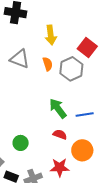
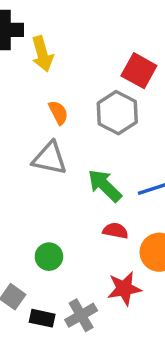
yellow arrow: (51, 35) -> (42, 54), moved
gray triangle: (20, 59) -> (50, 158), moved
orange semicircle: (48, 64) -> (58, 113), moved

